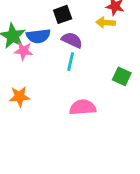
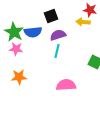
purple semicircle: (72, 40) -> (58, 35), turned -42
pink star: (24, 51) -> (16, 49), moved

